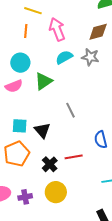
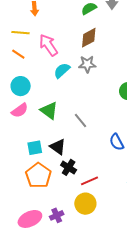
orange line: (26, 31) -> (18, 54), turned -48
green triangle: (44, 81) -> (49, 111), moved, turned -36
red line: (74, 157) -> (89, 181), moved
black cross: (50, 164) -> (69, 167), moved

